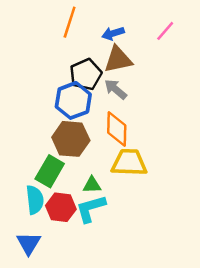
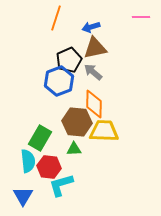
pink line: (165, 31) -> (141, 17), moved, turned 48
brown hexagon: (71, 139) -> (77, 122), moved
cyan L-shape: (91, 209) -> (61, 185), moved

